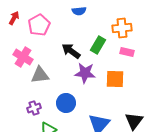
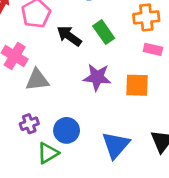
green rectangle: (98, 45) -> (104, 32), moved, turned -66
black arrow: (71, 51) -> (69, 36), moved
blue circle: (66, 103) -> (67, 130), moved

